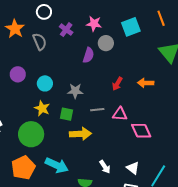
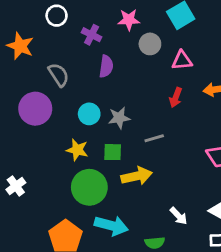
gray semicircle: (40, 42) -> (59, 75), moved
purple semicircle: (88, 55) -> (106, 66), moved
purple circle: (18, 74) -> (35, 109), size x1.5
cyan circle: (45, 83) -> (89, 114), moved
pink triangle: (120, 114) -> (182, 60), moved
green circle: (31, 134) -> (89, 187), moved

